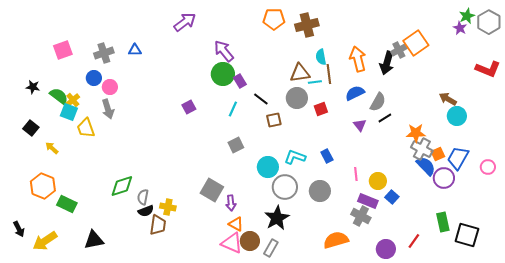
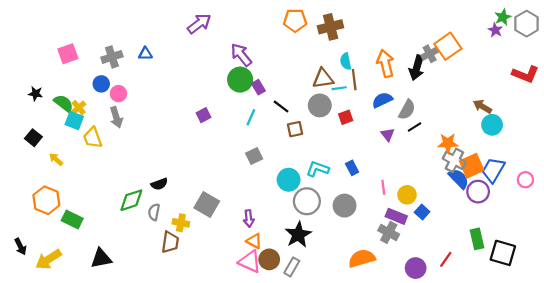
orange square: (438, 154) -> (472, 166), size x1.6
gray square: (212, 190) -> (207, 204), moved
black semicircle: (146, 211) -> (159, 184), moved

